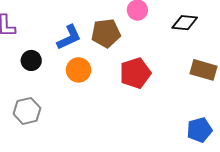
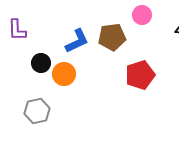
orange circle: (78, 70) -> (64, 74), moved

